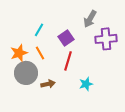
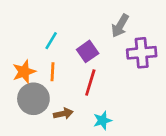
orange line: (40, 53) -> (52, 72), turned 32
cyan star: (86, 84) -> (102, 120), moved

